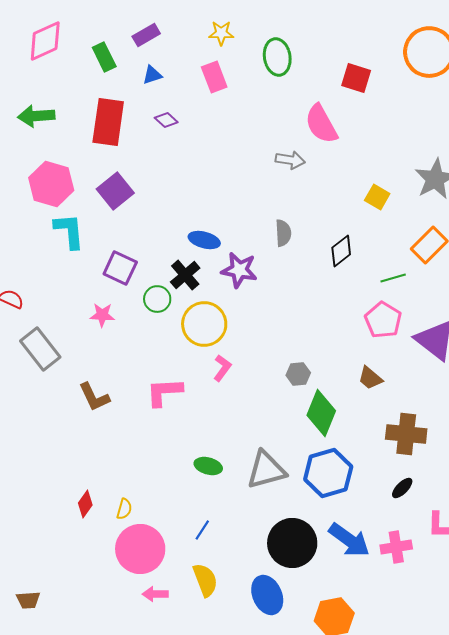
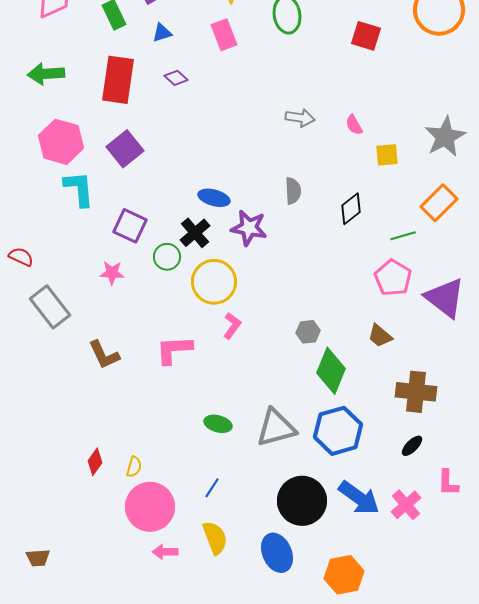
pink semicircle: (321, 124) -> (354, 125), moved, size x0.5
yellow square: (377, 197) -> (387, 155), turned -35
pink cross: (396, 547) -> (406, 505), turned -32

